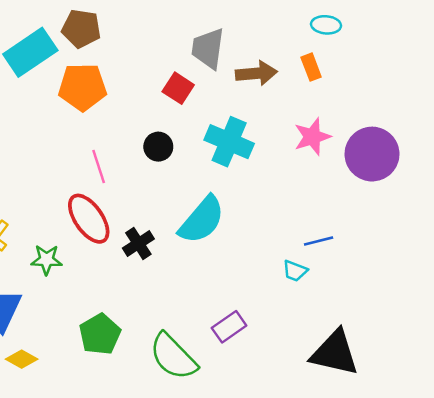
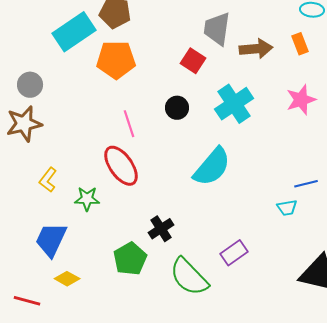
cyan cross: (229, 142) -> (234, 104), turned 33
black cross: (138, 244) -> (161, 229), moved
cyan trapezoid: (295, 271) -> (287, 208), turned -30

